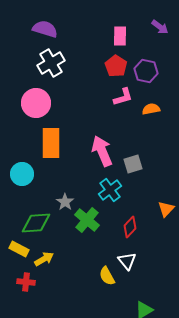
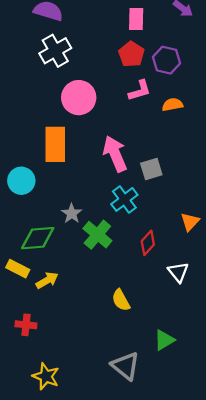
pink circle: (36, 103) -> (79, 98), moved
white triangle: (127, 261) -> (178, 272), moved
red cross: (26, 282) -> (26, 325), moved

